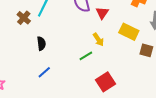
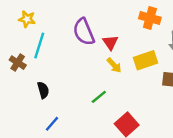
yellow rectangle: (129, 32) -> (145, 60), turned -36
yellow arrow: (98, 40) -> (114, 65), moved

